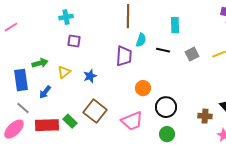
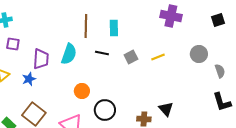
brown line: (128, 16) -> (86, 26), moved
cyan semicircle: (141, 40) -> (69, 54), moved, size x1.5
purple trapezoid: (124, 56) -> (41, 59), moved

